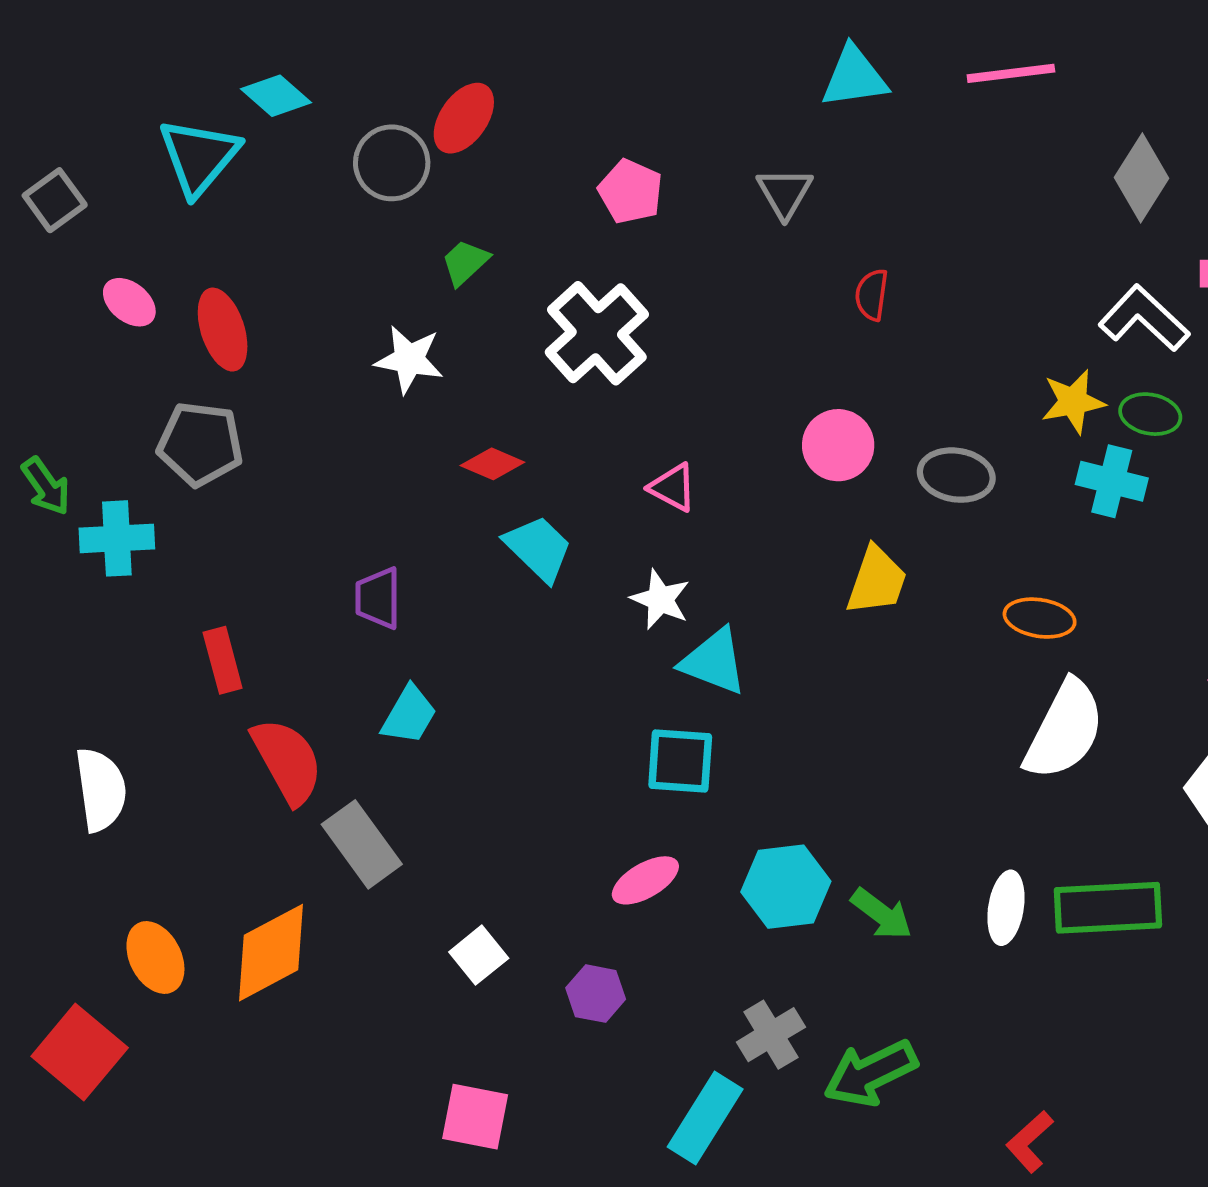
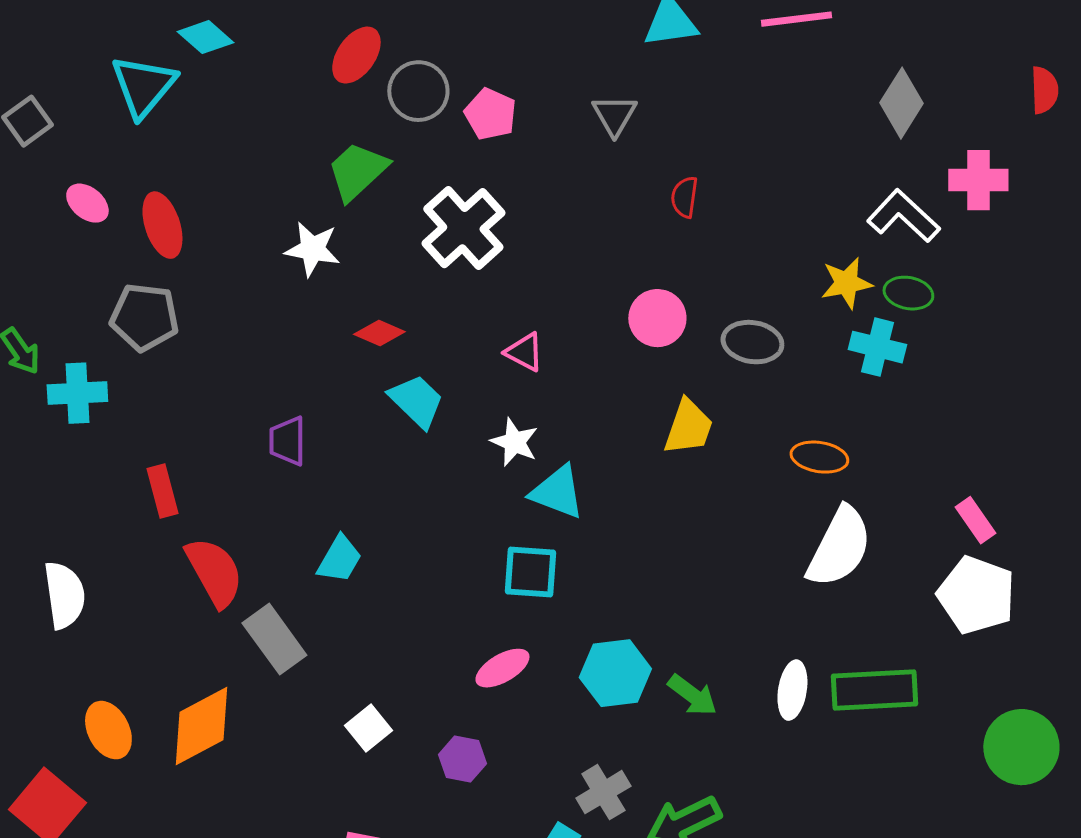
gray circle: (392, 163) -> (418, 91), moved
green trapezoid: (465, 262) -> (357, 171), size x1.6
cyan trapezoid: (409, 715) -> (339, 559), moved

